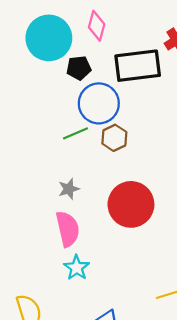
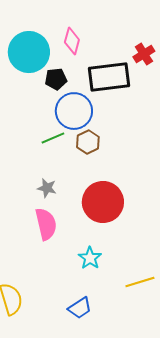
gray star: (69, 189) -> (47, 188), turned 30
cyan star: (77, 268) -> (90, 258), moved

